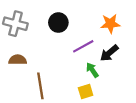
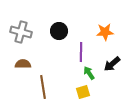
purple line: (83, 46) -> (81, 52), turned -60
black arrow: (109, 53) -> (112, 64), moved

